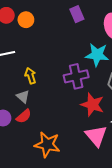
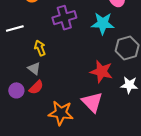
purple cross: (76, 76) -> (64, 18), moved
pink triangle: (96, 136) -> (92, 102), moved

